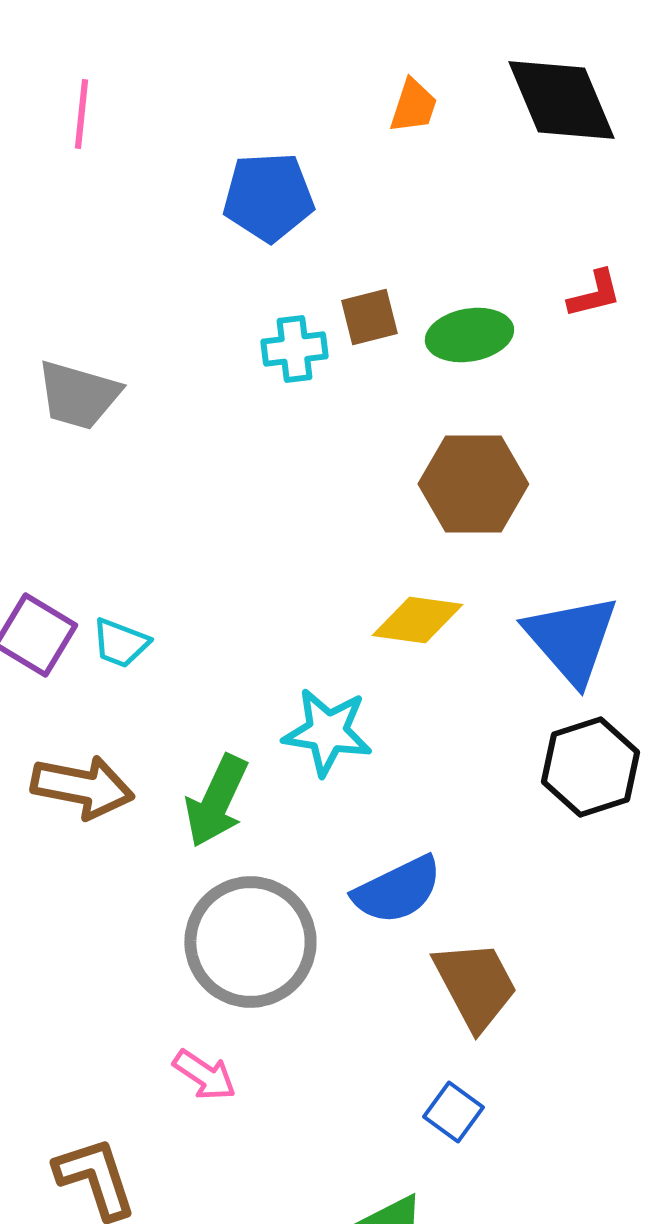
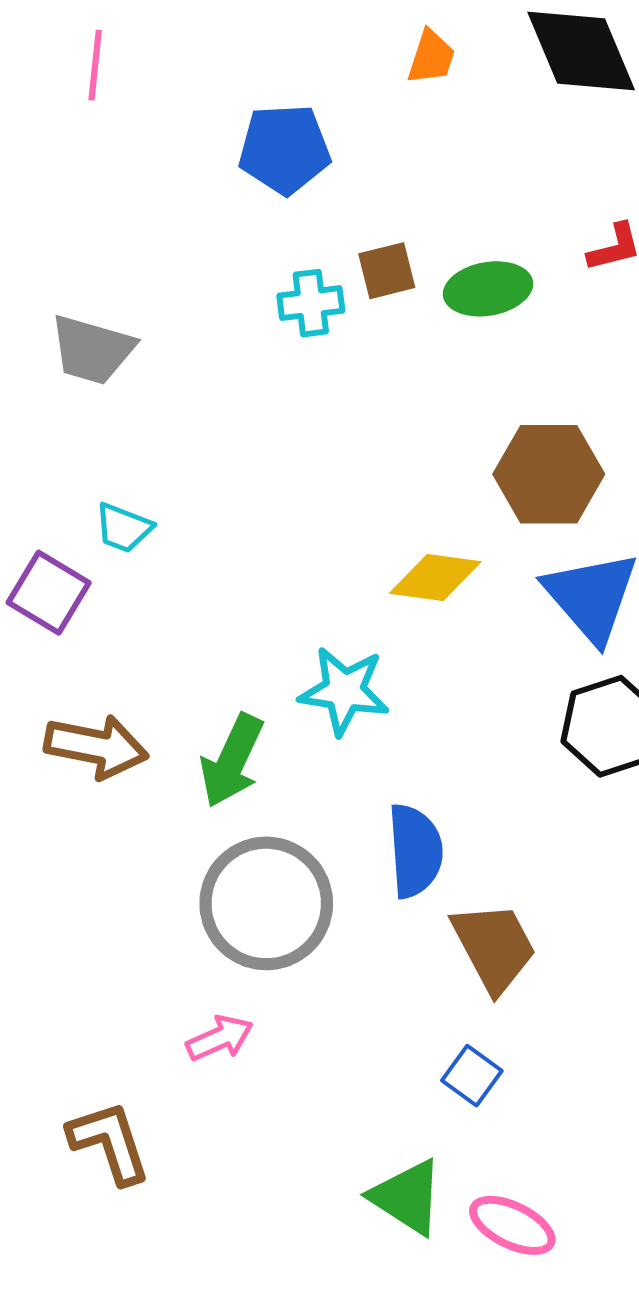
brown hexagon: (473, 484) -> (549, 474), moved
cyan trapezoid: (120, 643) -> (124, 528), moved
blue semicircle: (397, 890) -> (415, 851), turned -68
pink arrow: (204, 1075) -> (220, 1038), turned -58

